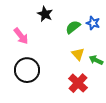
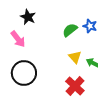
black star: (45, 14) -> (28, 17), moved

